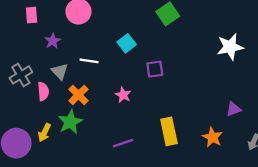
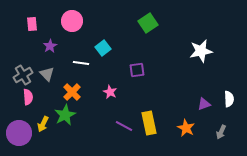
cyan square: (127, 43) -> (103, 48), moved
gray triangle: (60, 71) -> (47, 74), moved
pink semicircle: (43, 91) -> (28, 97), moved
purple line: (123, 143) -> (124, 126), moved, turned 48

